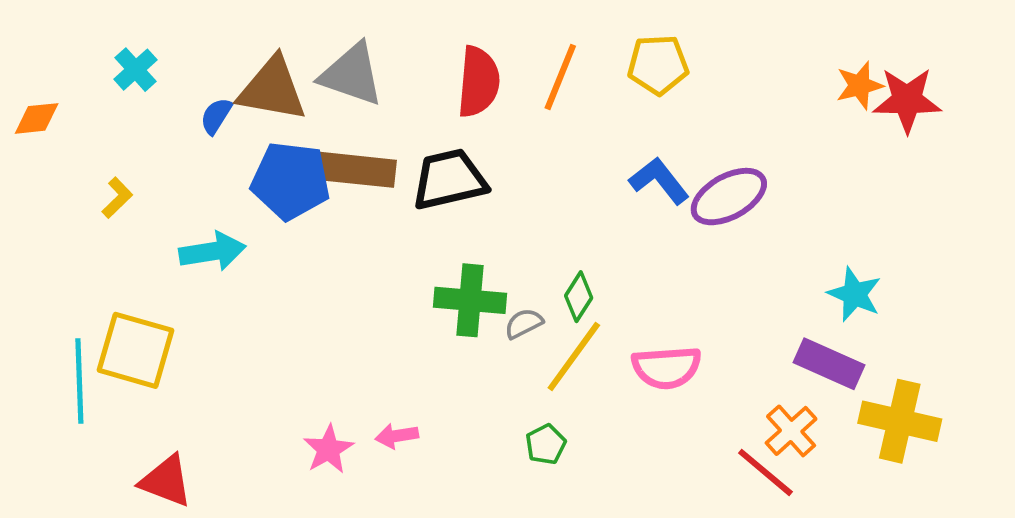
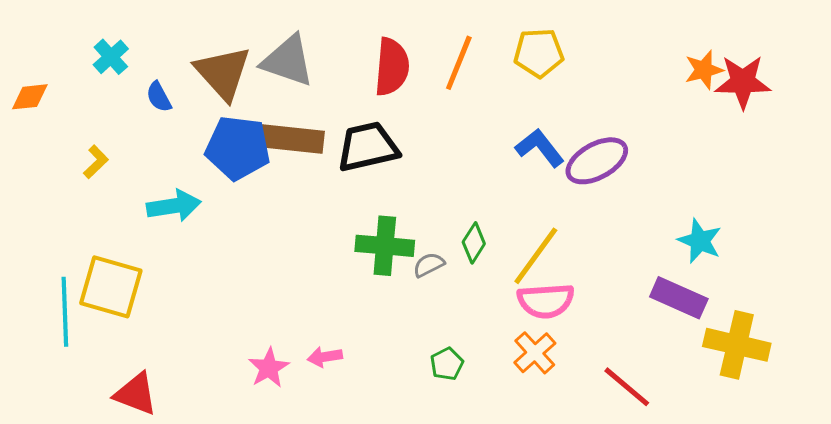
brown triangle: (272, 89) -> (223, 73), turned 38
blue semicircle: (216, 116) -> (159, 97), moved, turned -60
yellow line: (574, 356) -> (536, 256), moved
orange cross: (791, 431) -> (535, 353), moved

